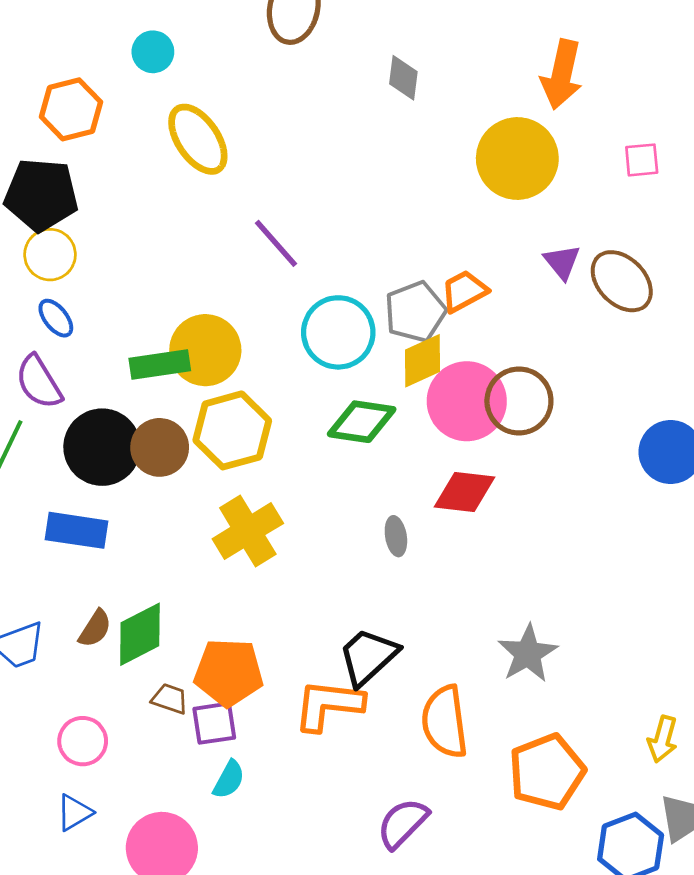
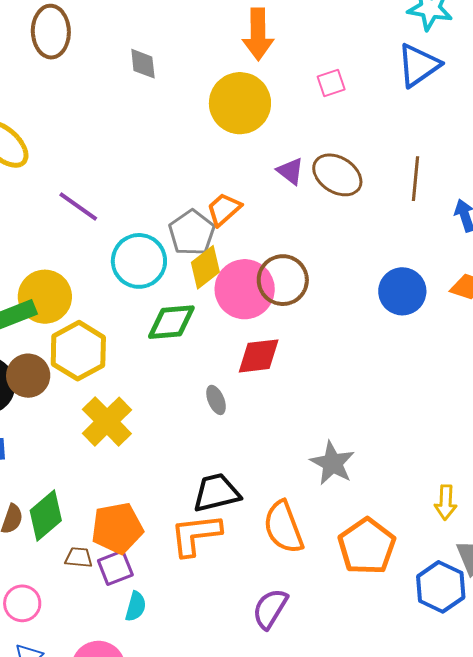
black trapezoid: (368, 657) -> (216, 493), turned 42

